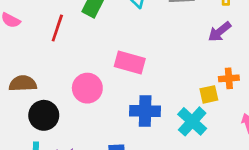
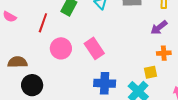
pink rectangle: (130, 63) -> (94, 48), turned 40
orange cross: (229, 78) -> (164, 53), moved
pink circle: (87, 88) -> (61, 48), moved

